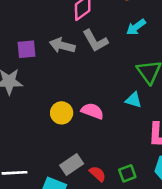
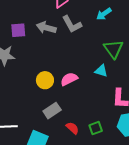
pink semicircle: (92, 111) -> (69, 79), turned -48
gray rectangle: (72, 165) -> (52, 111), moved

